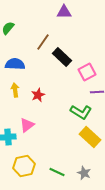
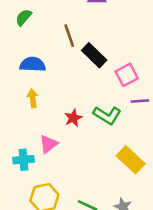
brown line: (43, 42) -> (69, 36), turned -54
red star: (38, 95) -> (73, 118), moved
green L-shape: (81, 112) -> (107, 115), moved

